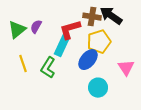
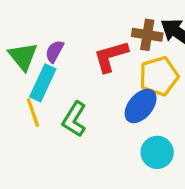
green triangle: (17, 30) -> (23, 56), turned -30
cyan rectangle: (62, 46) -> (43, 83), moved

